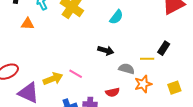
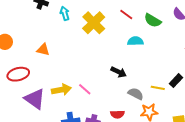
cyan semicircle: (116, 17) -> (135, 41), turned -140
orange triangle: (28, 24) -> (43, 50), moved

